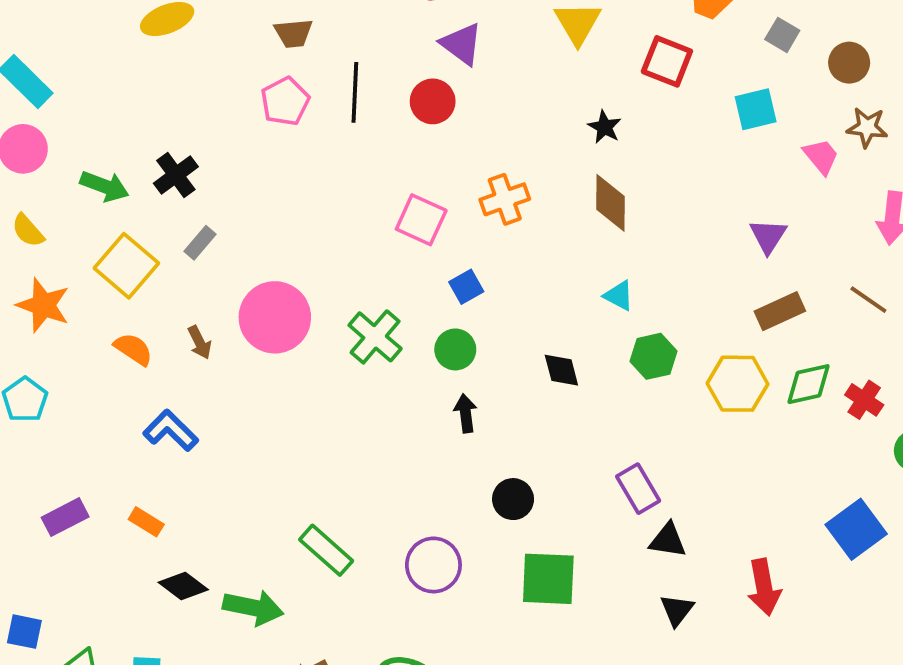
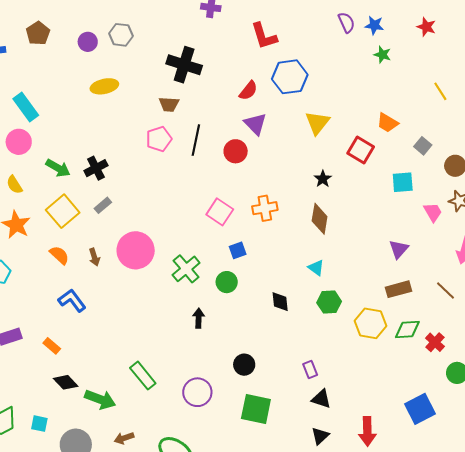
black arrow: (465, 413) -> (199, 318), moved
purple rectangle: (638, 489) -> (310, 370), size x0.7

